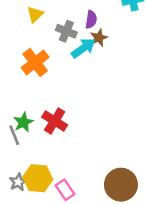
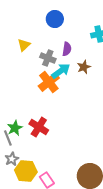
brown star: (99, 38) -> (84, 67), moved
orange cross: (35, 62) -> (49, 82), moved
gray star: (18, 182) -> (12, 159), moved

